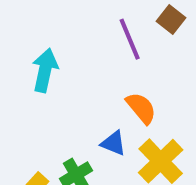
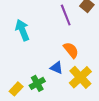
cyan arrow: (45, 70) -> (22, 30), turned -35

